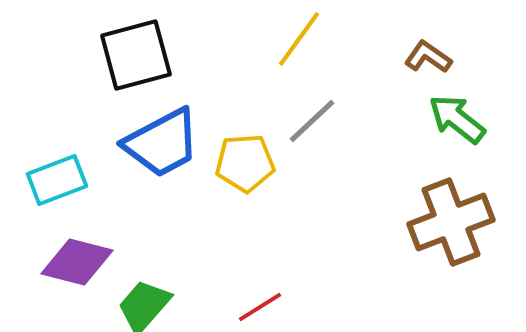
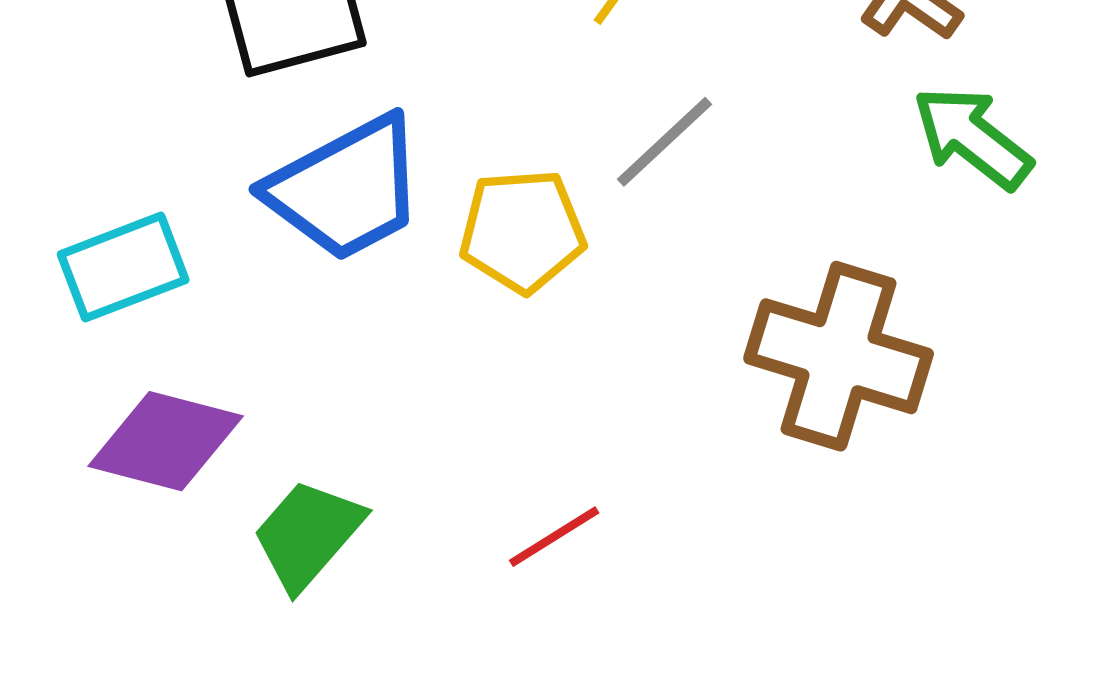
brown cross: (451, 222) -> (839, 356), moved, turned 38

